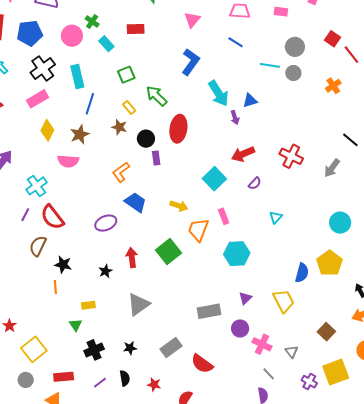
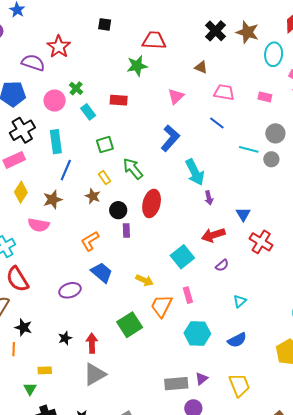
blue triangle: (250, 101) -> (243, 214), moved, turned -49
red arrow: (132, 258) -> (92, 343), moved
blue semicircle: (302, 273) -> (237, 340), moved, turned 42
gray rectangle: (209, 311) -> (176, 384), moved

